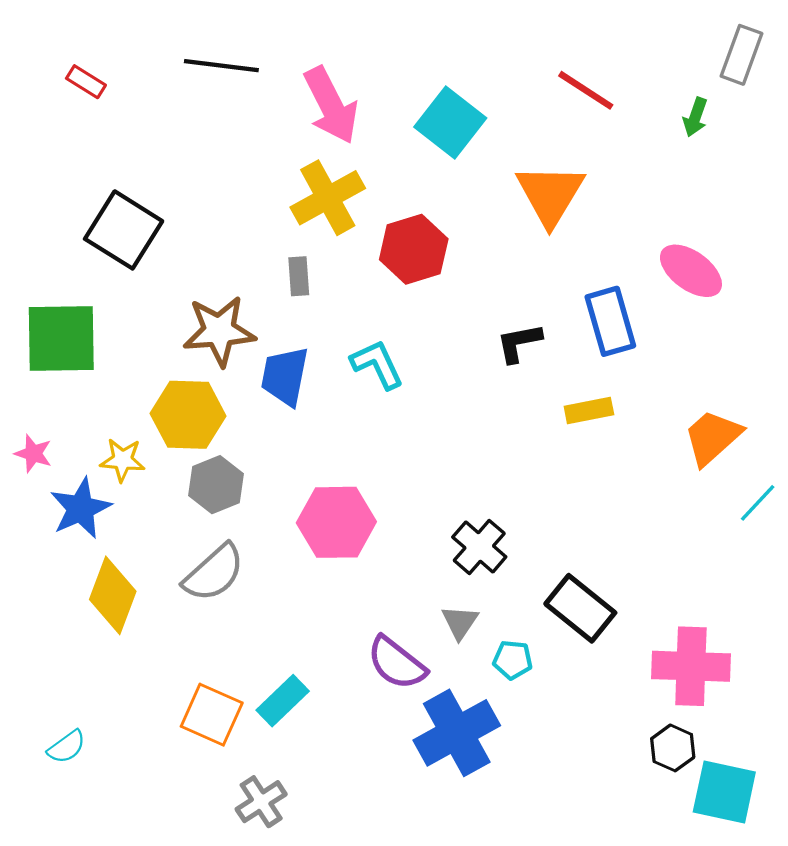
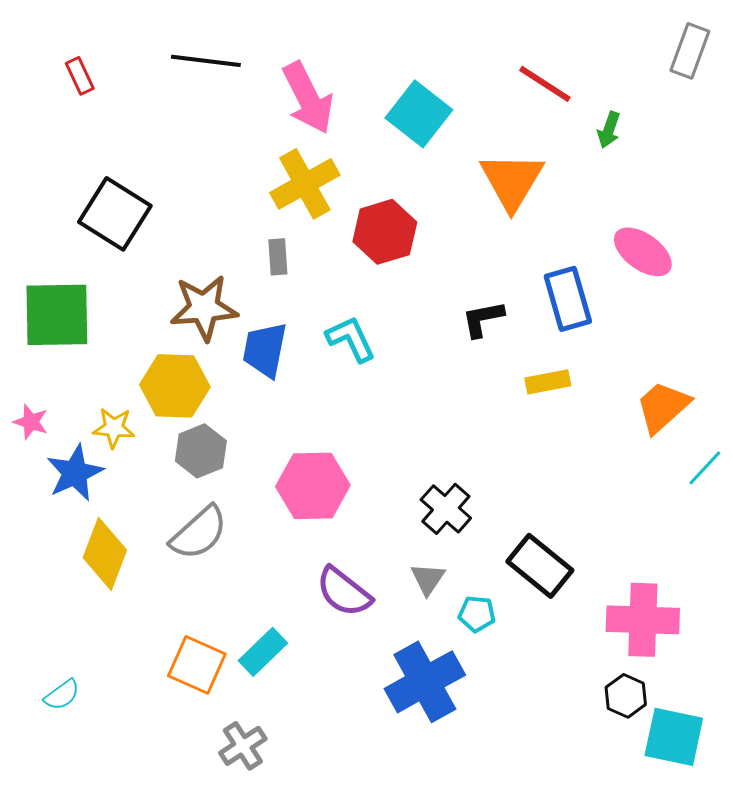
red rectangle: (86, 82) -> (80, 76), turned 33
green arrow: (695, 117) -> (609, 130), moved
purple semicircle: (397, 663) -> (344, 592), moved

